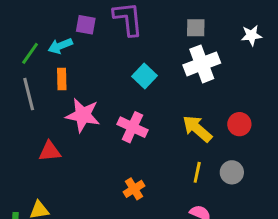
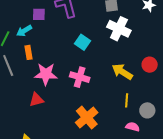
white cross: (202, 64) -> (119, 29), turned -35
red triangle: (50, 151) -> (37, 100), moved
gray circle: (232, 172) -> (147, 110), moved
orange cross: (134, 189) -> (87, 117), size x1.6

